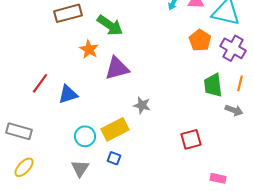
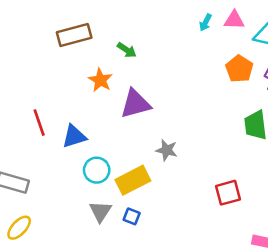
green arrow: (110, 25) -> (127, 50), size x0.6
red line: (40, 83) -> (39, 123), turned -55
cyan circle: (85, 136) -> (97, 170), moved
gray triangle: (80, 168) -> (100, 211), moved

